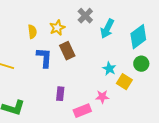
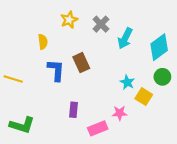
yellow star: (57, 28) -> (69, 20), moved

